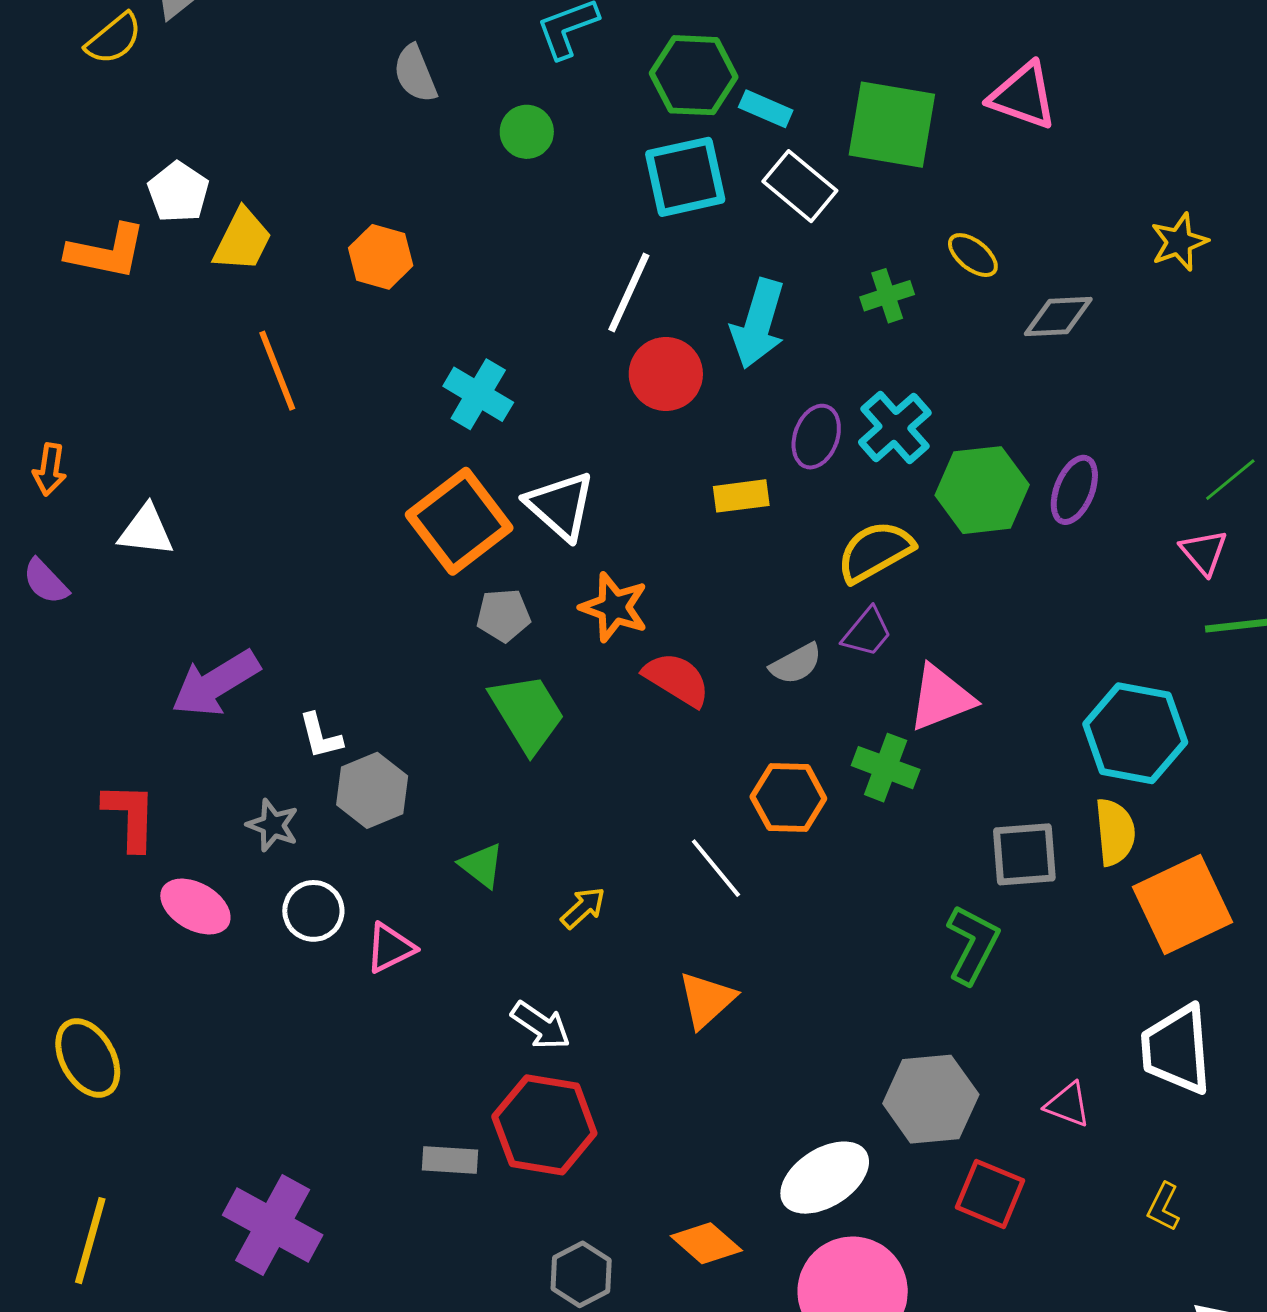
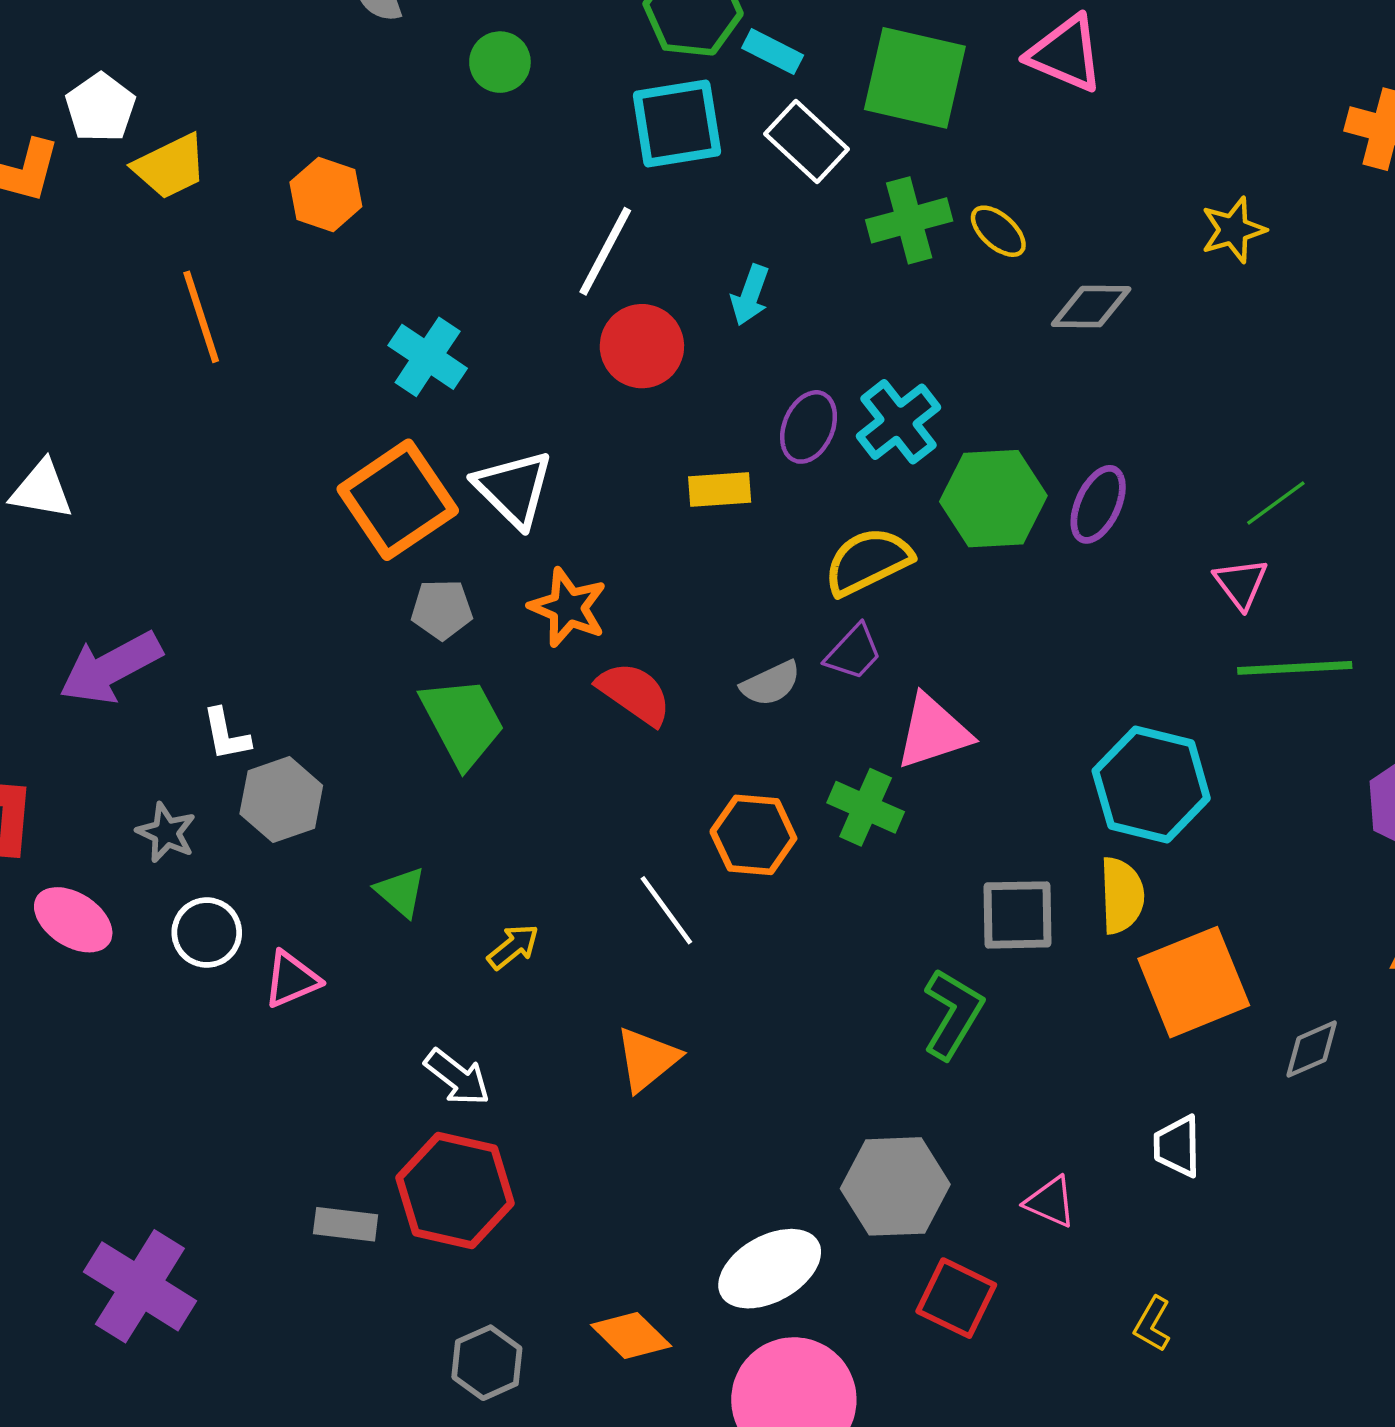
yellow trapezoid: (242, 240) -> (170, 166), turned 34
green cross: (887, 296) -> (909, 220), moved, size x1.4
cyan arrow: (758, 324) -> (750, 295), size x0.6
white trapezoid: (1176, 1049) -> (1177, 1146), size x0.6

